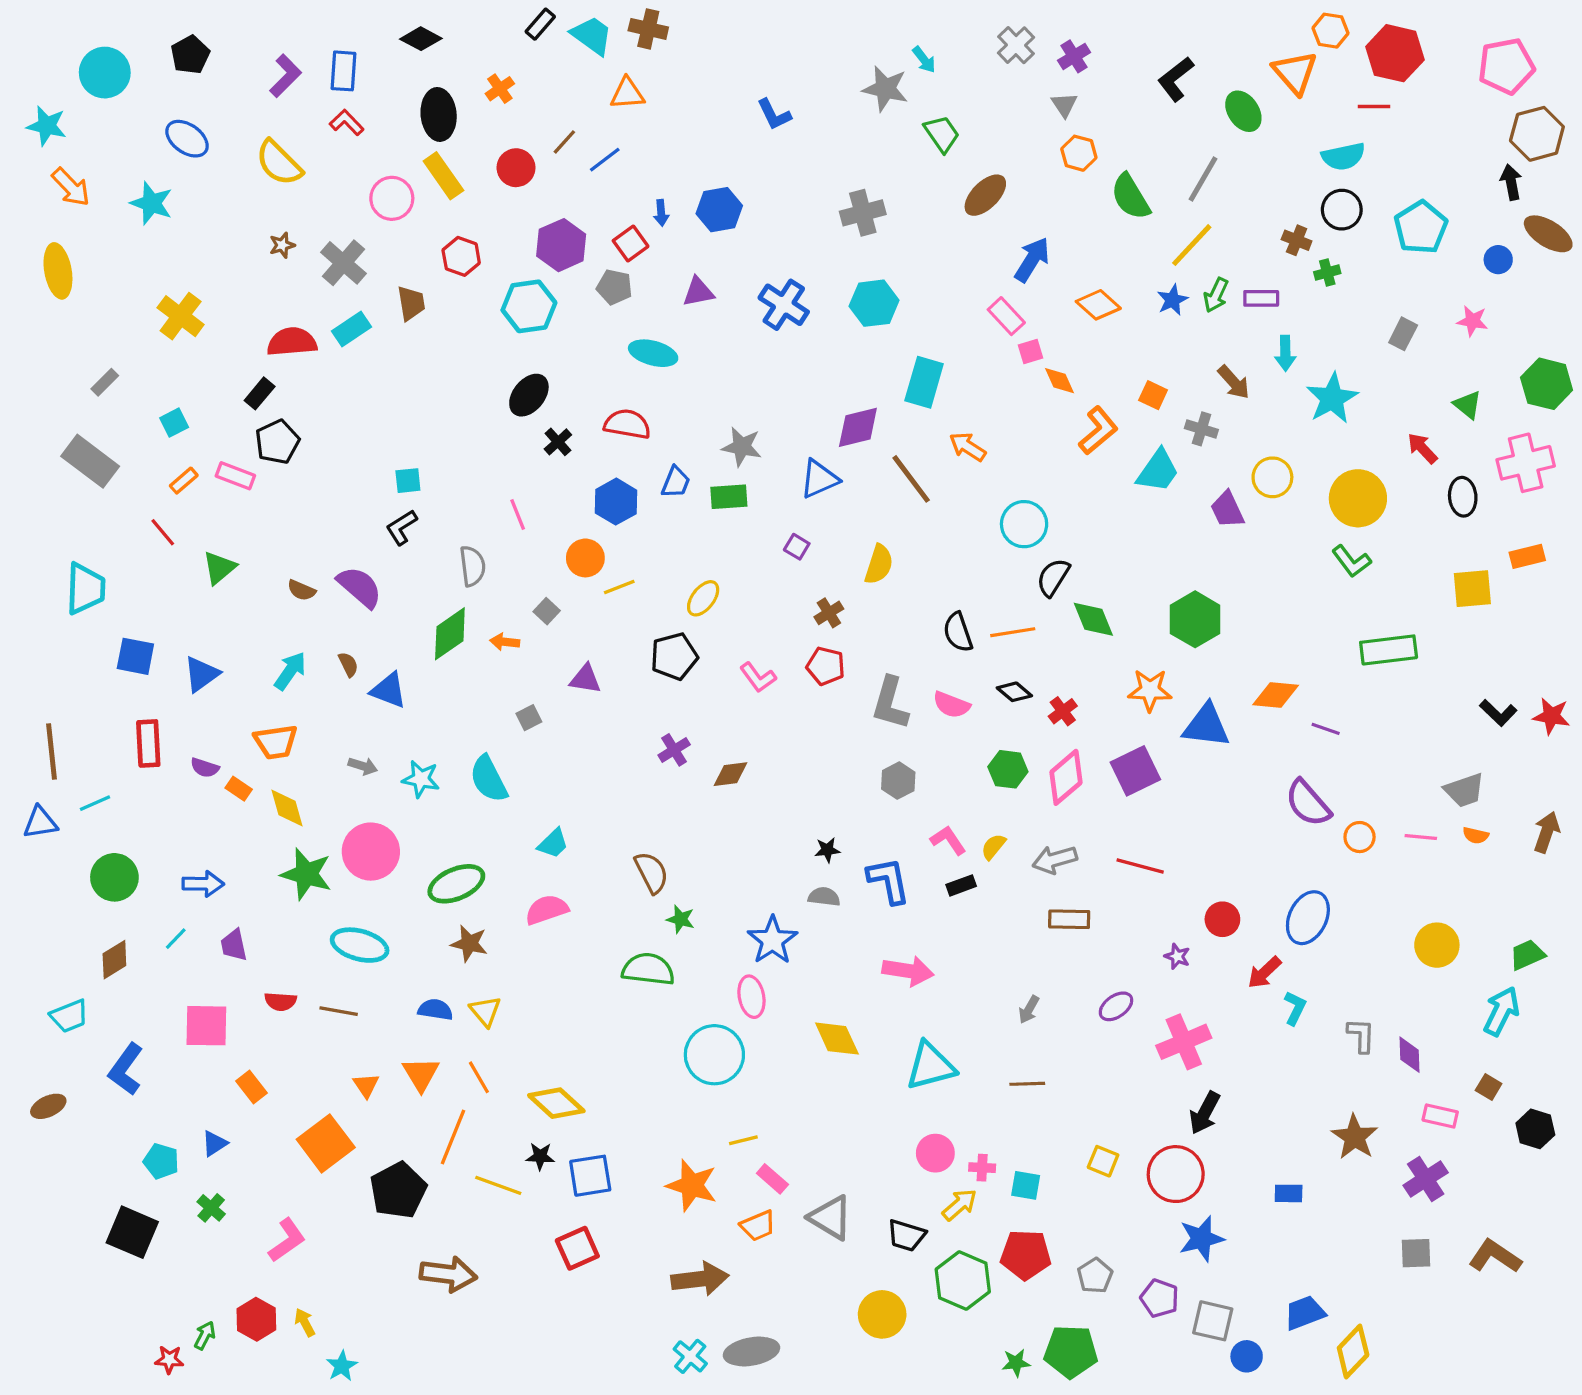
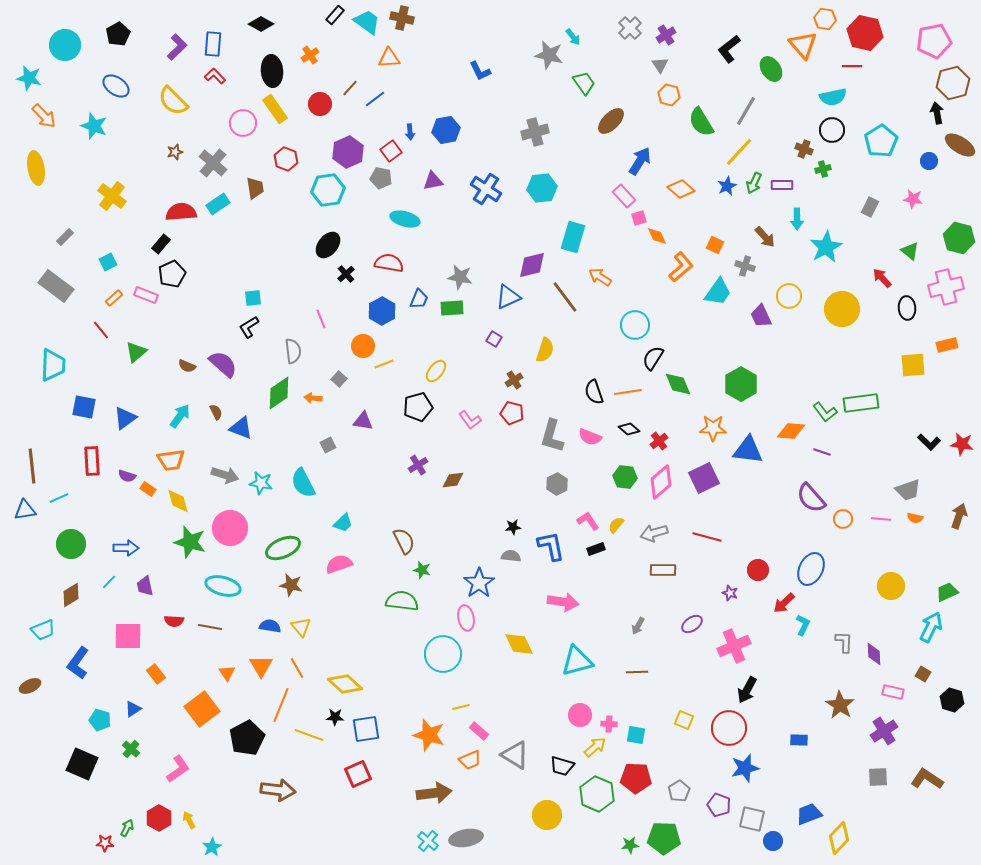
green L-shape: (1351, 561) -> (825, 412), moved
gray arrow: (363, 766) -> (225, 475), size x1.5

